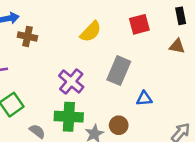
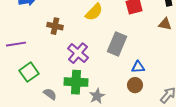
brown cross: (27, 36) -> (55, 26), moved
brown circle: (119, 125) -> (135, 85), moved

